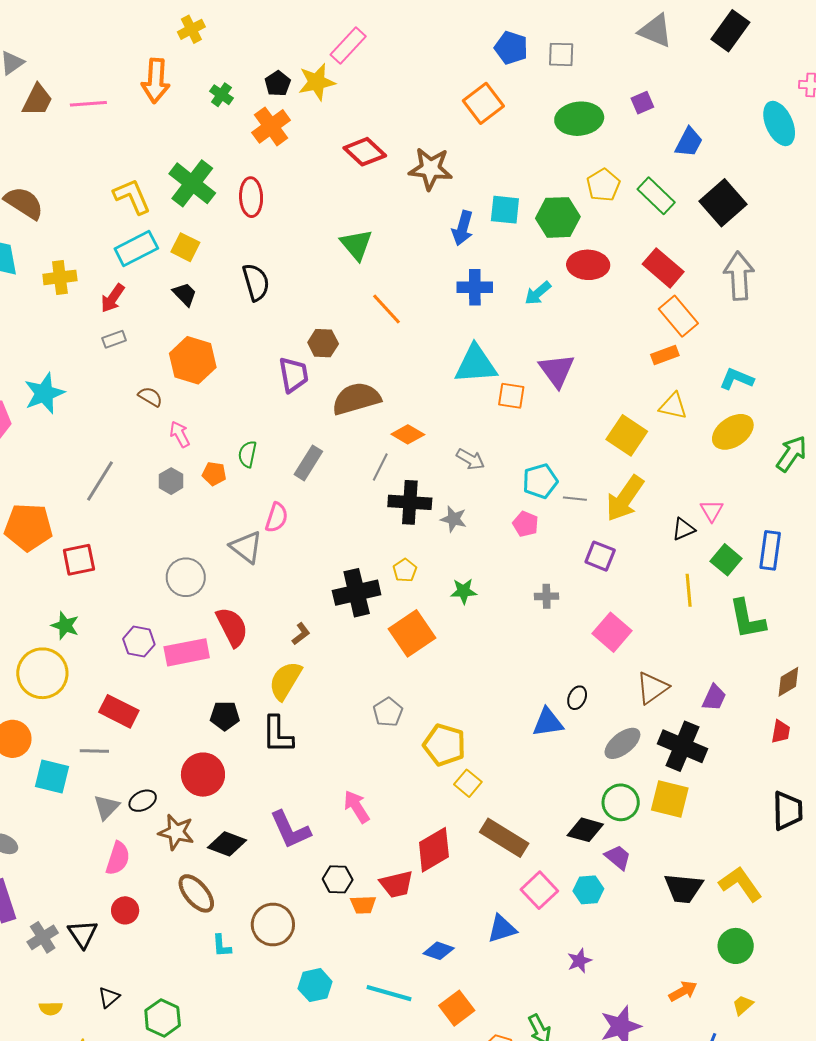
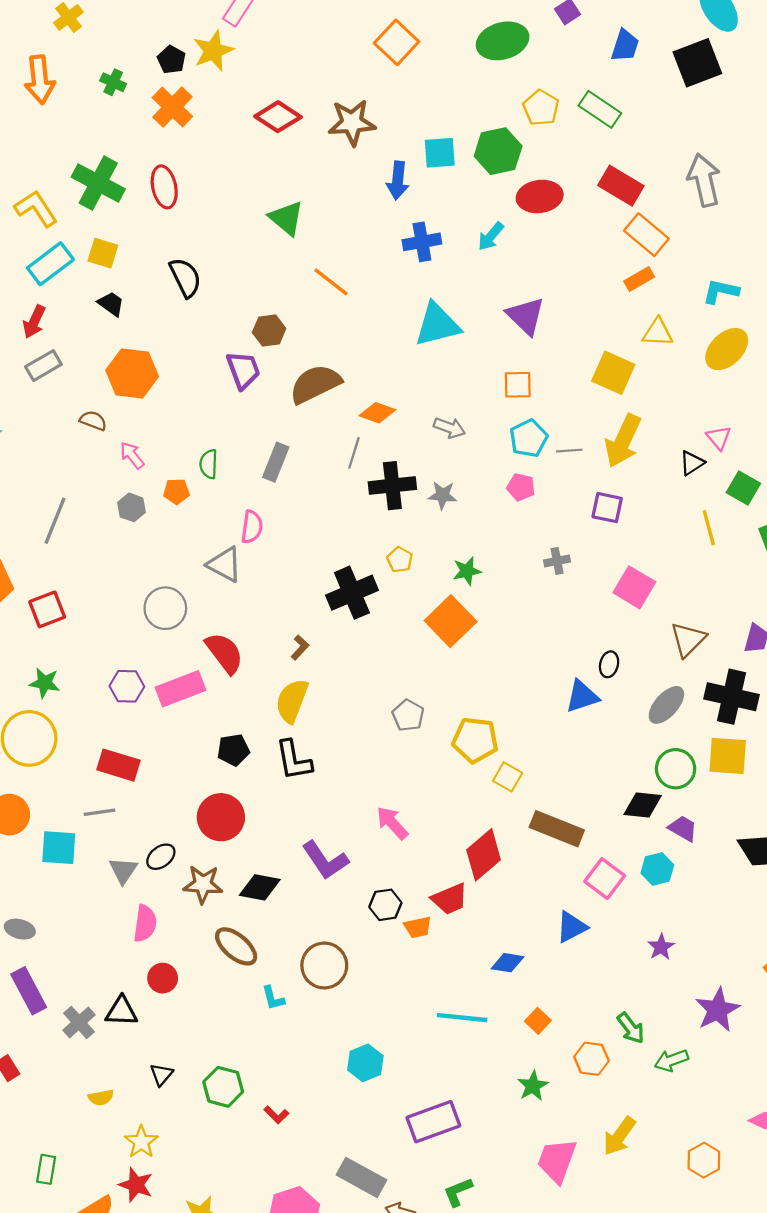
black square: (723, 203) -> (697, 63), moved, turned 30
gray rectangle: (114, 339) -> (43, 366), size x1.4
orange square: (511, 396) -> (518, 385), moved
orange square: (412, 633) -> (451, 621), moved
black triangle: (83, 934) -> (121, 1011), turned -44
cyan hexagon: (315, 985) -> (365, 1063), moved
orange square: (457, 1008) -> (538, 1021), size x0.7

